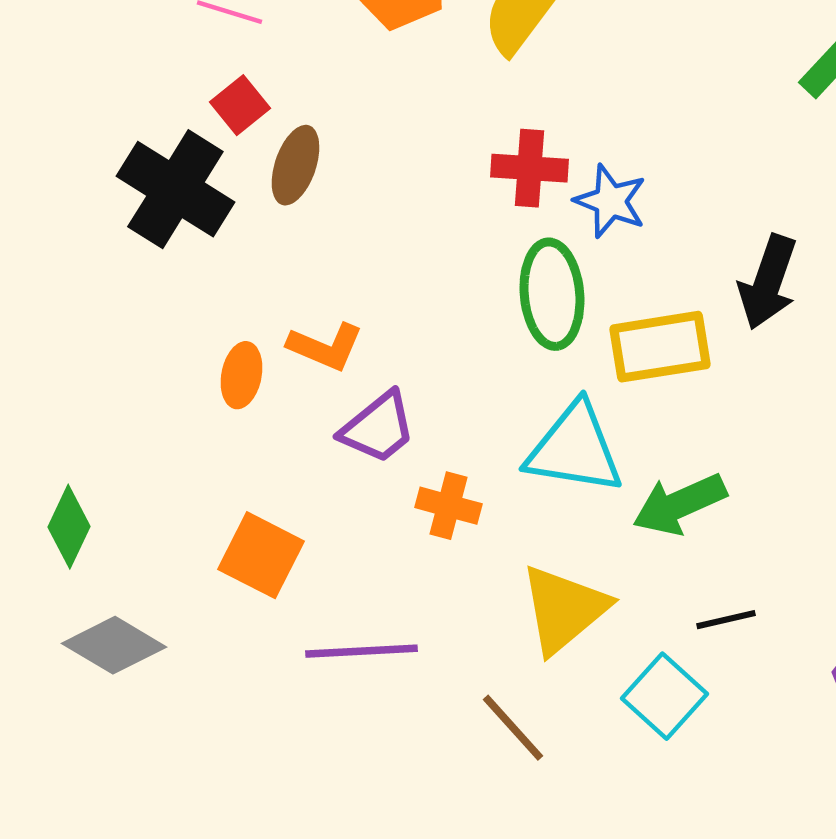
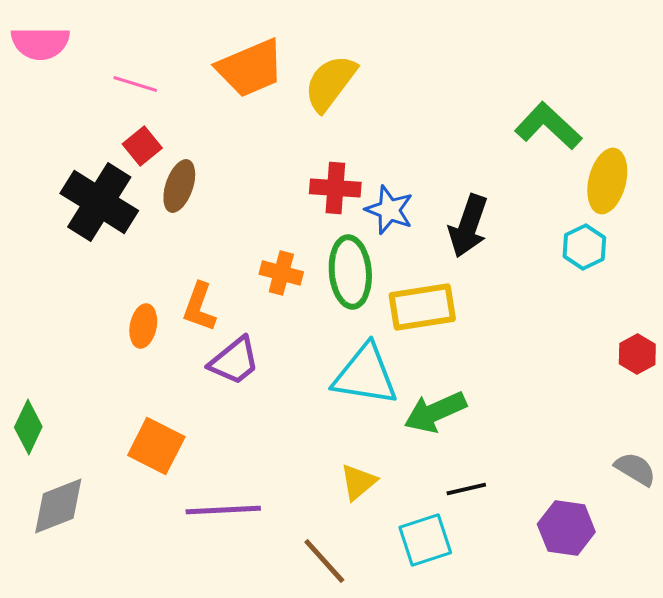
black arrow: (768, 282) -> (468, 226), moved
orange L-shape: (325, 347) -> (199, 307), turned 87
orange cross: (448, 506) -> (281, 273), moved
yellow triangle: (564, 609) -> (358, 482), size x0.6
gray diamond: (114, 645) -> (58, 506), turned -52
cyan square: (664, 696) -> (425, 540), turned 30

